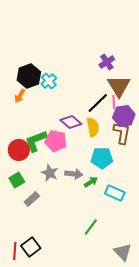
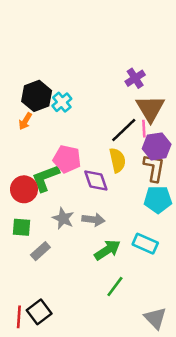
purple diamond: (71, 122) -> (96, 180), moved, turned 30
pink pentagon: (56, 141) -> (67, 159), moved
cyan pentagon: (102, 158) -> (158, 199), moved
green square: (17, 180) -> (21, 227), turned 35
green arrow: (91, 182) -> (107, 250), moved, size x1.5

